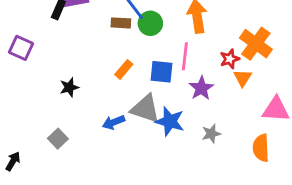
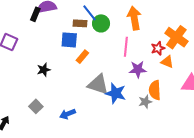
blue square: (162, 72) -> (69, 40), moved
orange triangle: (243, 78) -> (167, 62), turned -40
purple star: (201, 88) -> (138, 69), turned 30
blue arrow: (114, 122) -> (68, 114), moved
orange semicircle: (261, 148) -> (155, 90), moved

